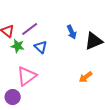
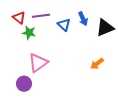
purple line: (30, 29) -> (41, 16), turned 30
blue triangle: (41, 47) -> (64, 25), moved

